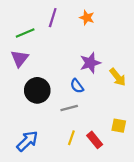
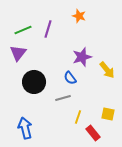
purple line: (53, 18) -> (48, 29), moved
yellow line: (71, 138) -> (78, 117), moved
red rectangle: (95, 140) -> (93, 133), moved
blue arrow: (27, 141) -> (25, 128), turned -60

